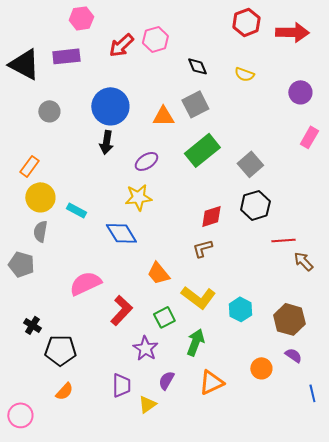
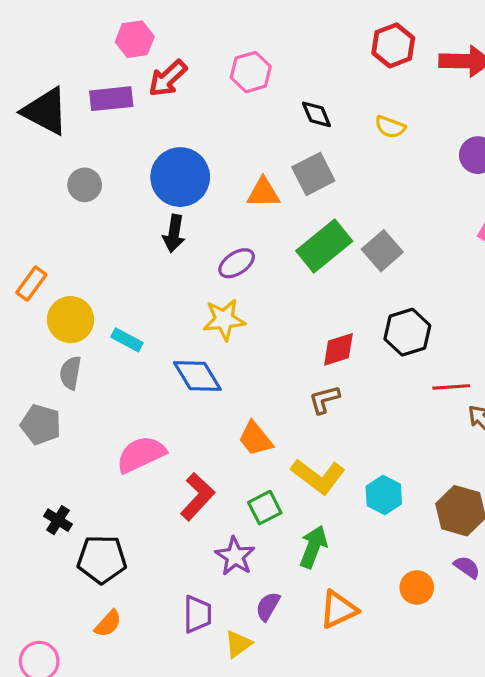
red arrow: (121, 45) -> (168, 78), moved
gray square: (250, 164) -> (382, 251), moved
orange rectangle: (29, 166) -> (31, 284), moved

